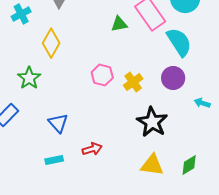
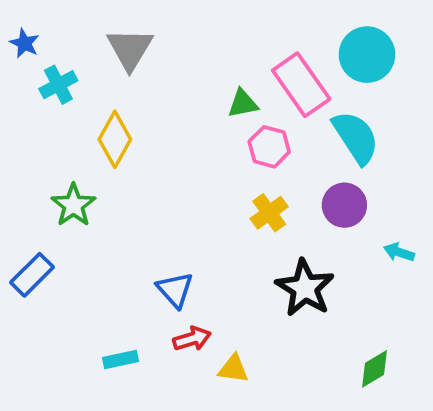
pink hexagon: (102, 75) -> (269, 147), moved
blue triangle: (58, 123) -> (175, 290), moved
yellow triangle: (152, 165) -> (233, 369), moved, size x0.7

